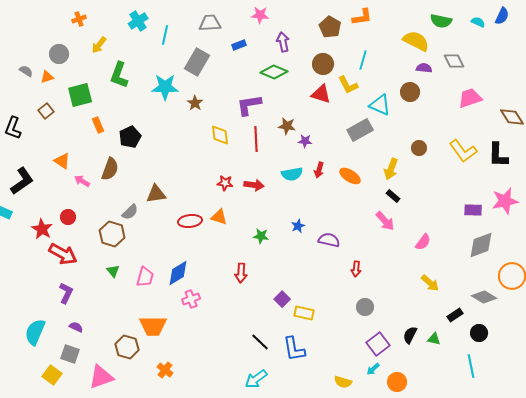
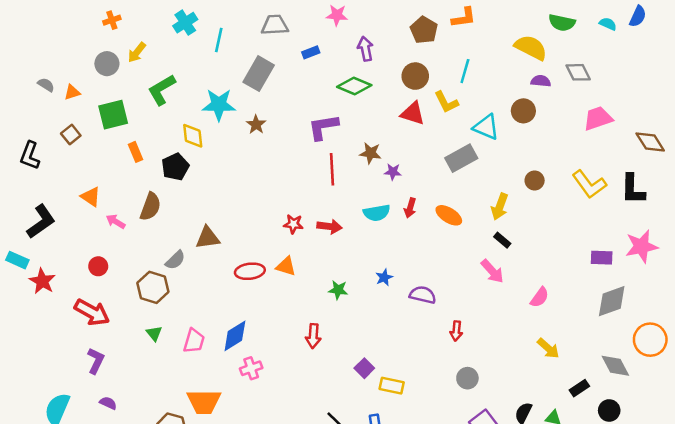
gray circle: (59, 54) -> (107, 64), moved
green L-shape: (119, 75) -> (162, 90), turned 40
yellow diamond: (220, 135) -> (193, 136), moved
red star: (42, 229) -> (42, 281), moved
gray diamond: (484, 297) -> (615, 366), turned 30

